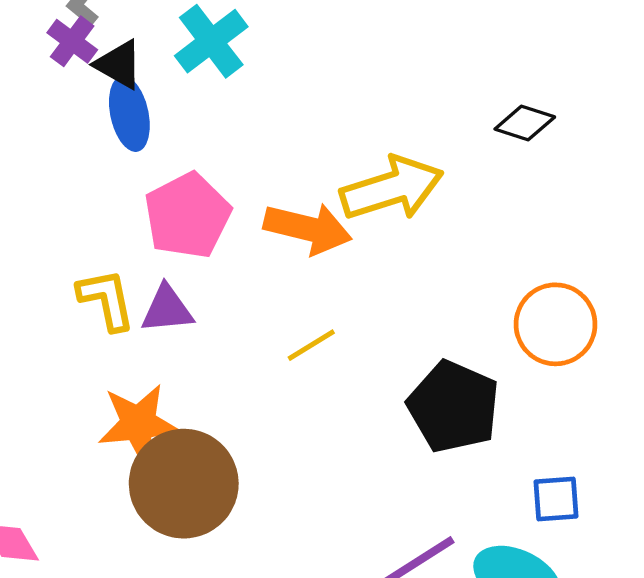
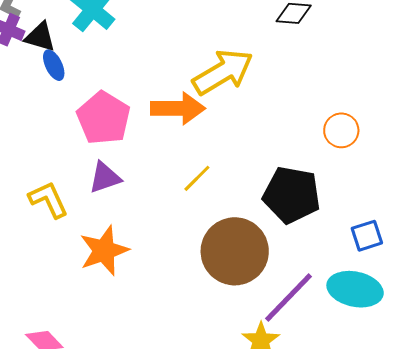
blue ellipse: (129, 114) -> (54, 65), size x0.7
yellow L-shape: (106, 300) -> (48, 200), moved
orange circle: (556, 324) -> (341, 130), size x0.7
brown circle: (184, 484) -> (235, 251), moved

